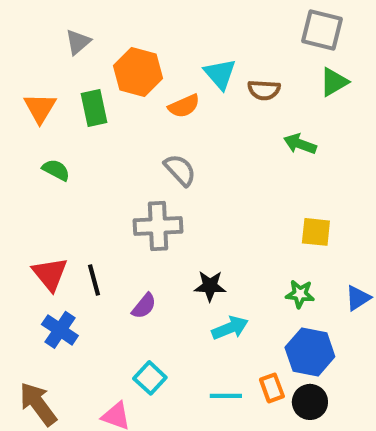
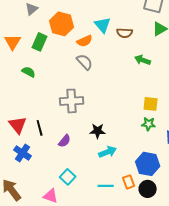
green rectangle: (94, 108) -> (40, 42), turned 36
green semicircle: (56, 170) -> (29, 72), moved
gray semicircle: (180, 170) -> (85, 62), moved
green star: (300, 294) -> (149, 124), moved

